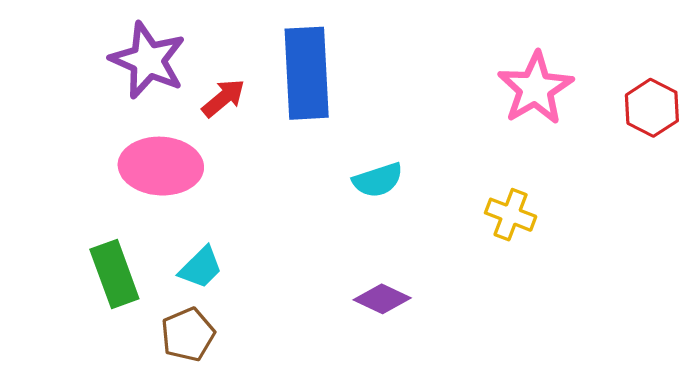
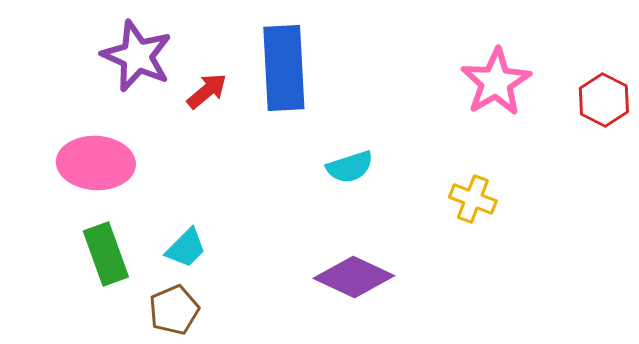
pink ellipse: (161, 166) -> (96, 163), moved
purple diamond: (382, 299) -> (354, 277), size x1.5

